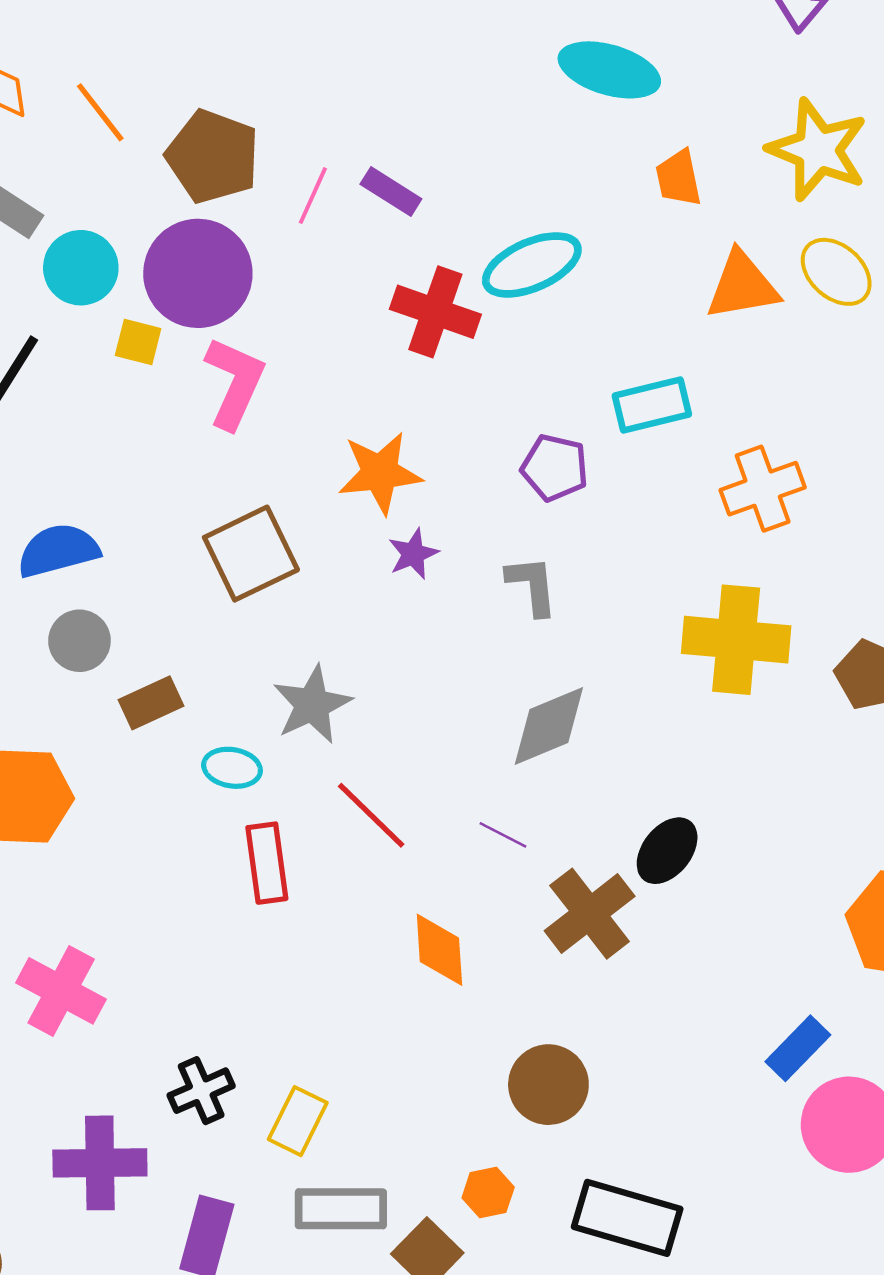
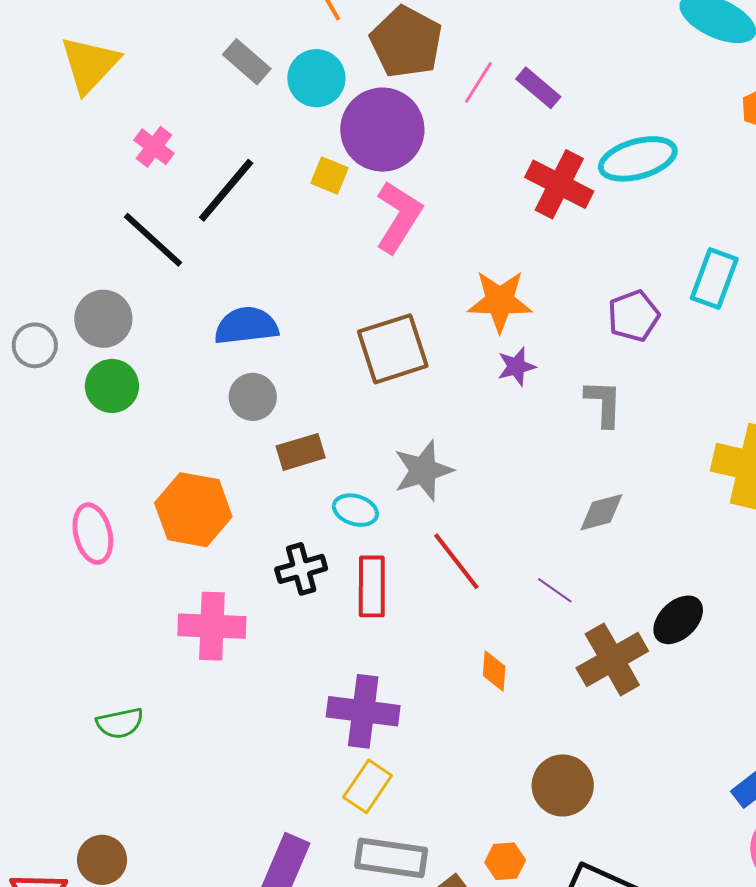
cyan circle: (81, 268) -> (316, 78), moved
cyan rectangle: (652, 405) -> (714, 279), turned -64
purple pentagon: (555, 468) -> (634, 316), turned 30
gray diamond: (549, 726) -> (601, 512), size x0.7
orange diamond: (439, 950) -> (494, 671), size x0.7
pink cross: (61, 991) -> (212, 626), moved, turned -34
black cross: (201, 1091) -> (301, 569), moved
purple cross: (100, 1163) -> (363, 711), moved

